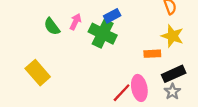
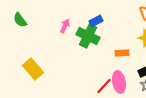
green semicircle: (52, 27) -> (20, 20), moved
orange rectangle: (152, 54) -> (122, 53), moved

